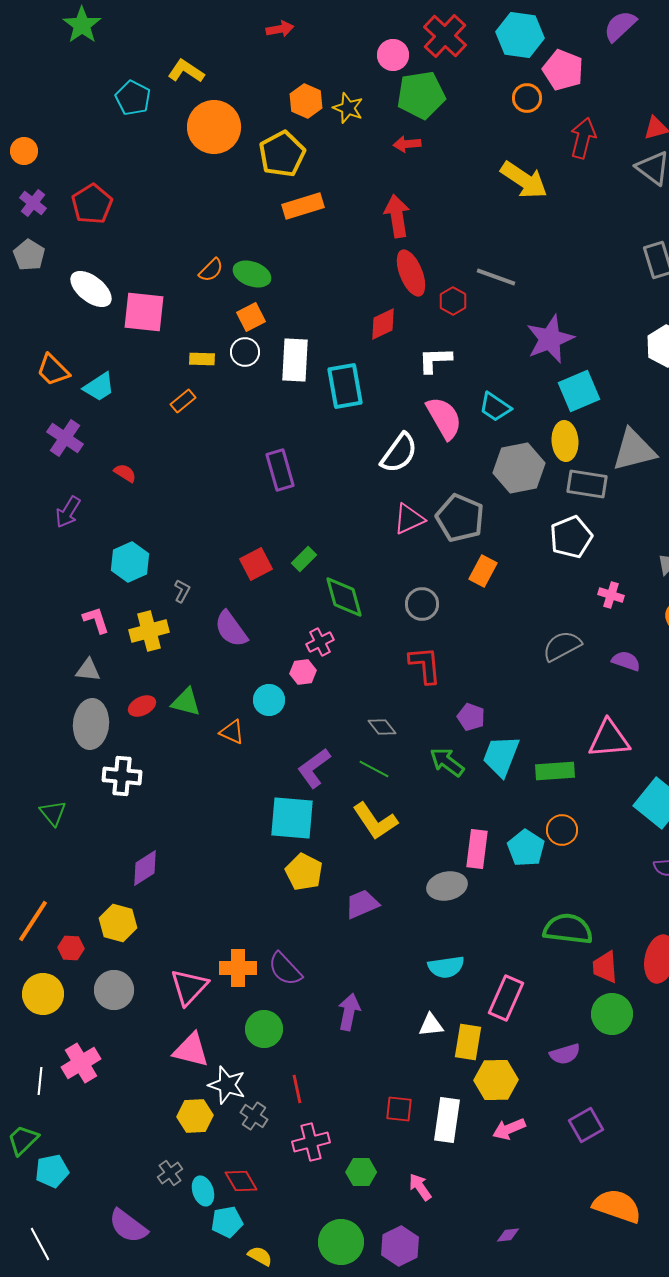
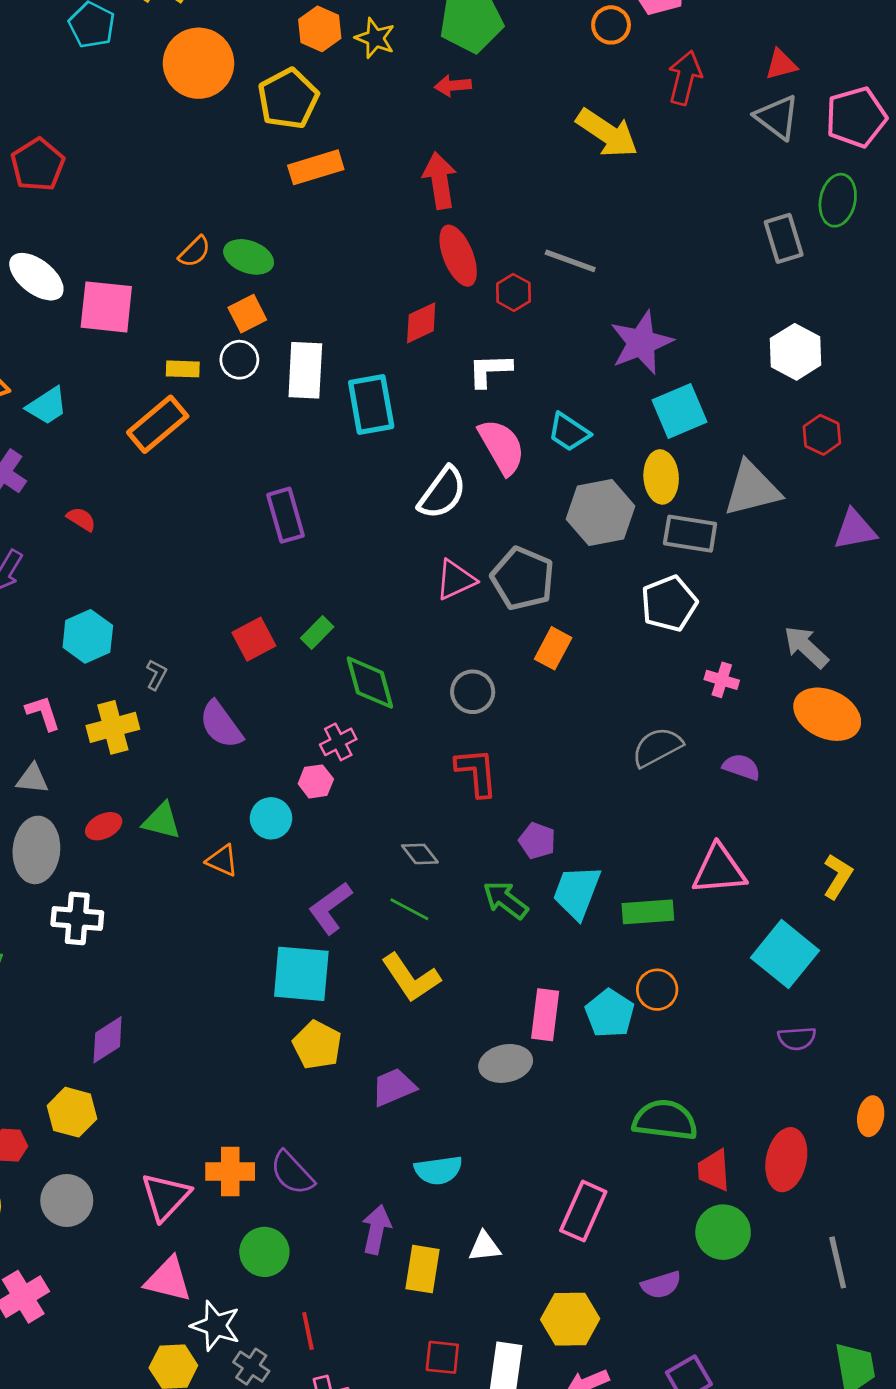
orange rectangle: (183, 401) -> (158, 424), size x1.8
cyan semicircle: (446, 967) -> (438, 1170), moved
yellow rectangle: (468, 1042) -> (423, 1269), moved

